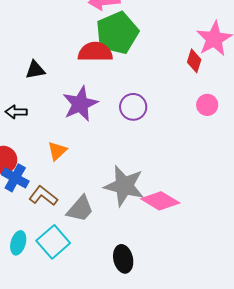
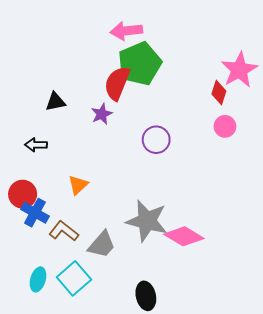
red semicircle: (95, 52) -> (117, 83), turned -68
purple star: (80, 104) -> (102, 114), moved, size x0.6
pink circle: (207, 105) -> (225, 126), moved

